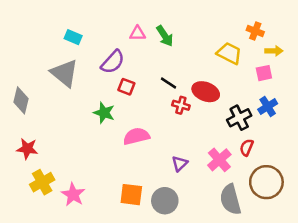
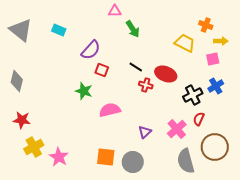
pink triangle: (138, 33) -> (115, 11), moved
gray triangle: (64, 73) -> (21, 30), moved

